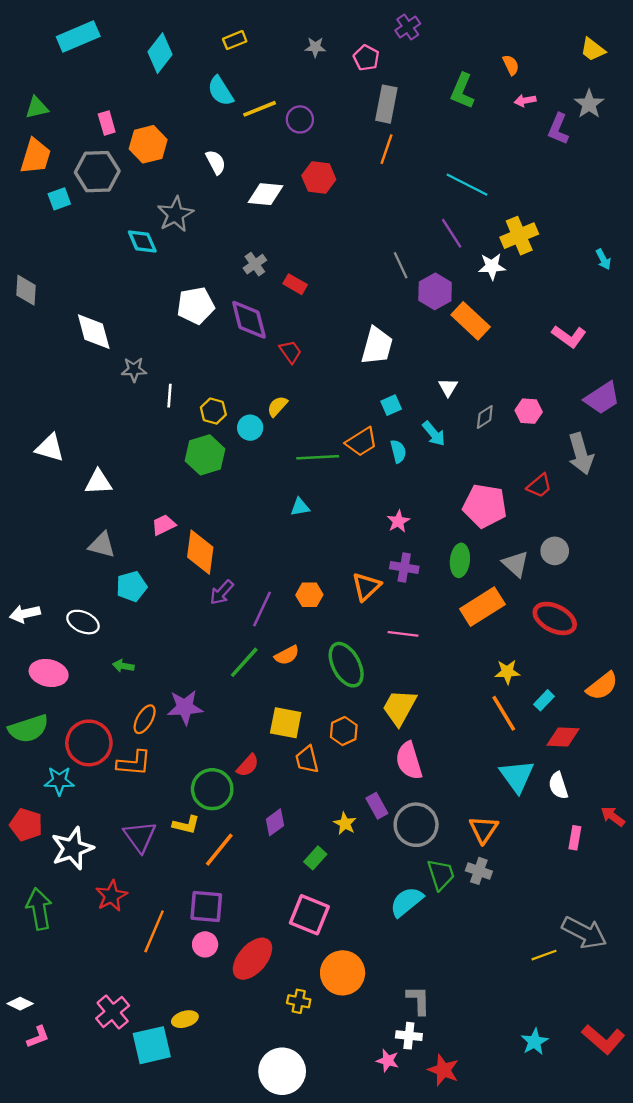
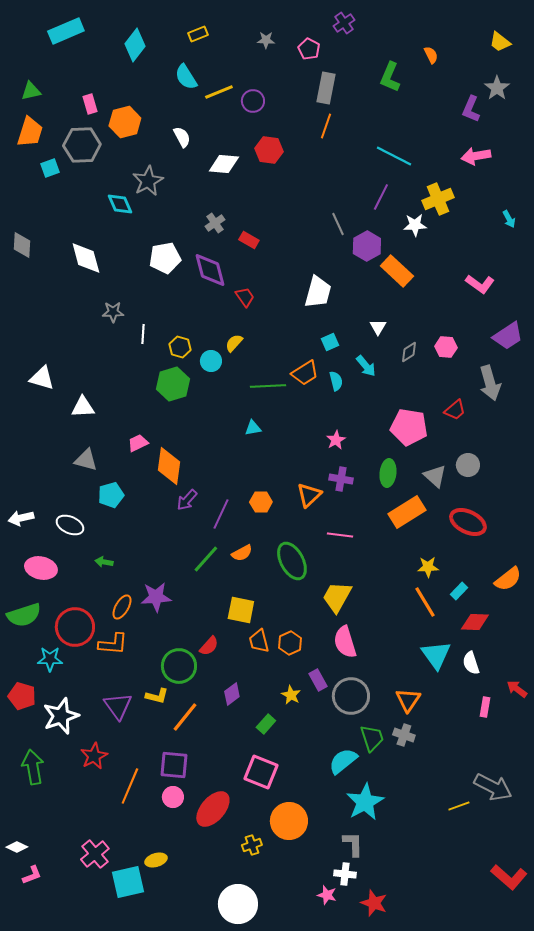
pink arrow: (525, 100) -> (476, 156), moved, size x1.6
purple line: (452, 233) -> (381, 197), turned 60
white diamond: (94, 332) -> (86, 258), moved
orange hexagon: (344, 731) -> (290, 643), moved
yellow cross: (299, 1001) -> (252, 845), turned -30
cyan star: (535, 1042) -> (365, 802), moved, size x1.6

